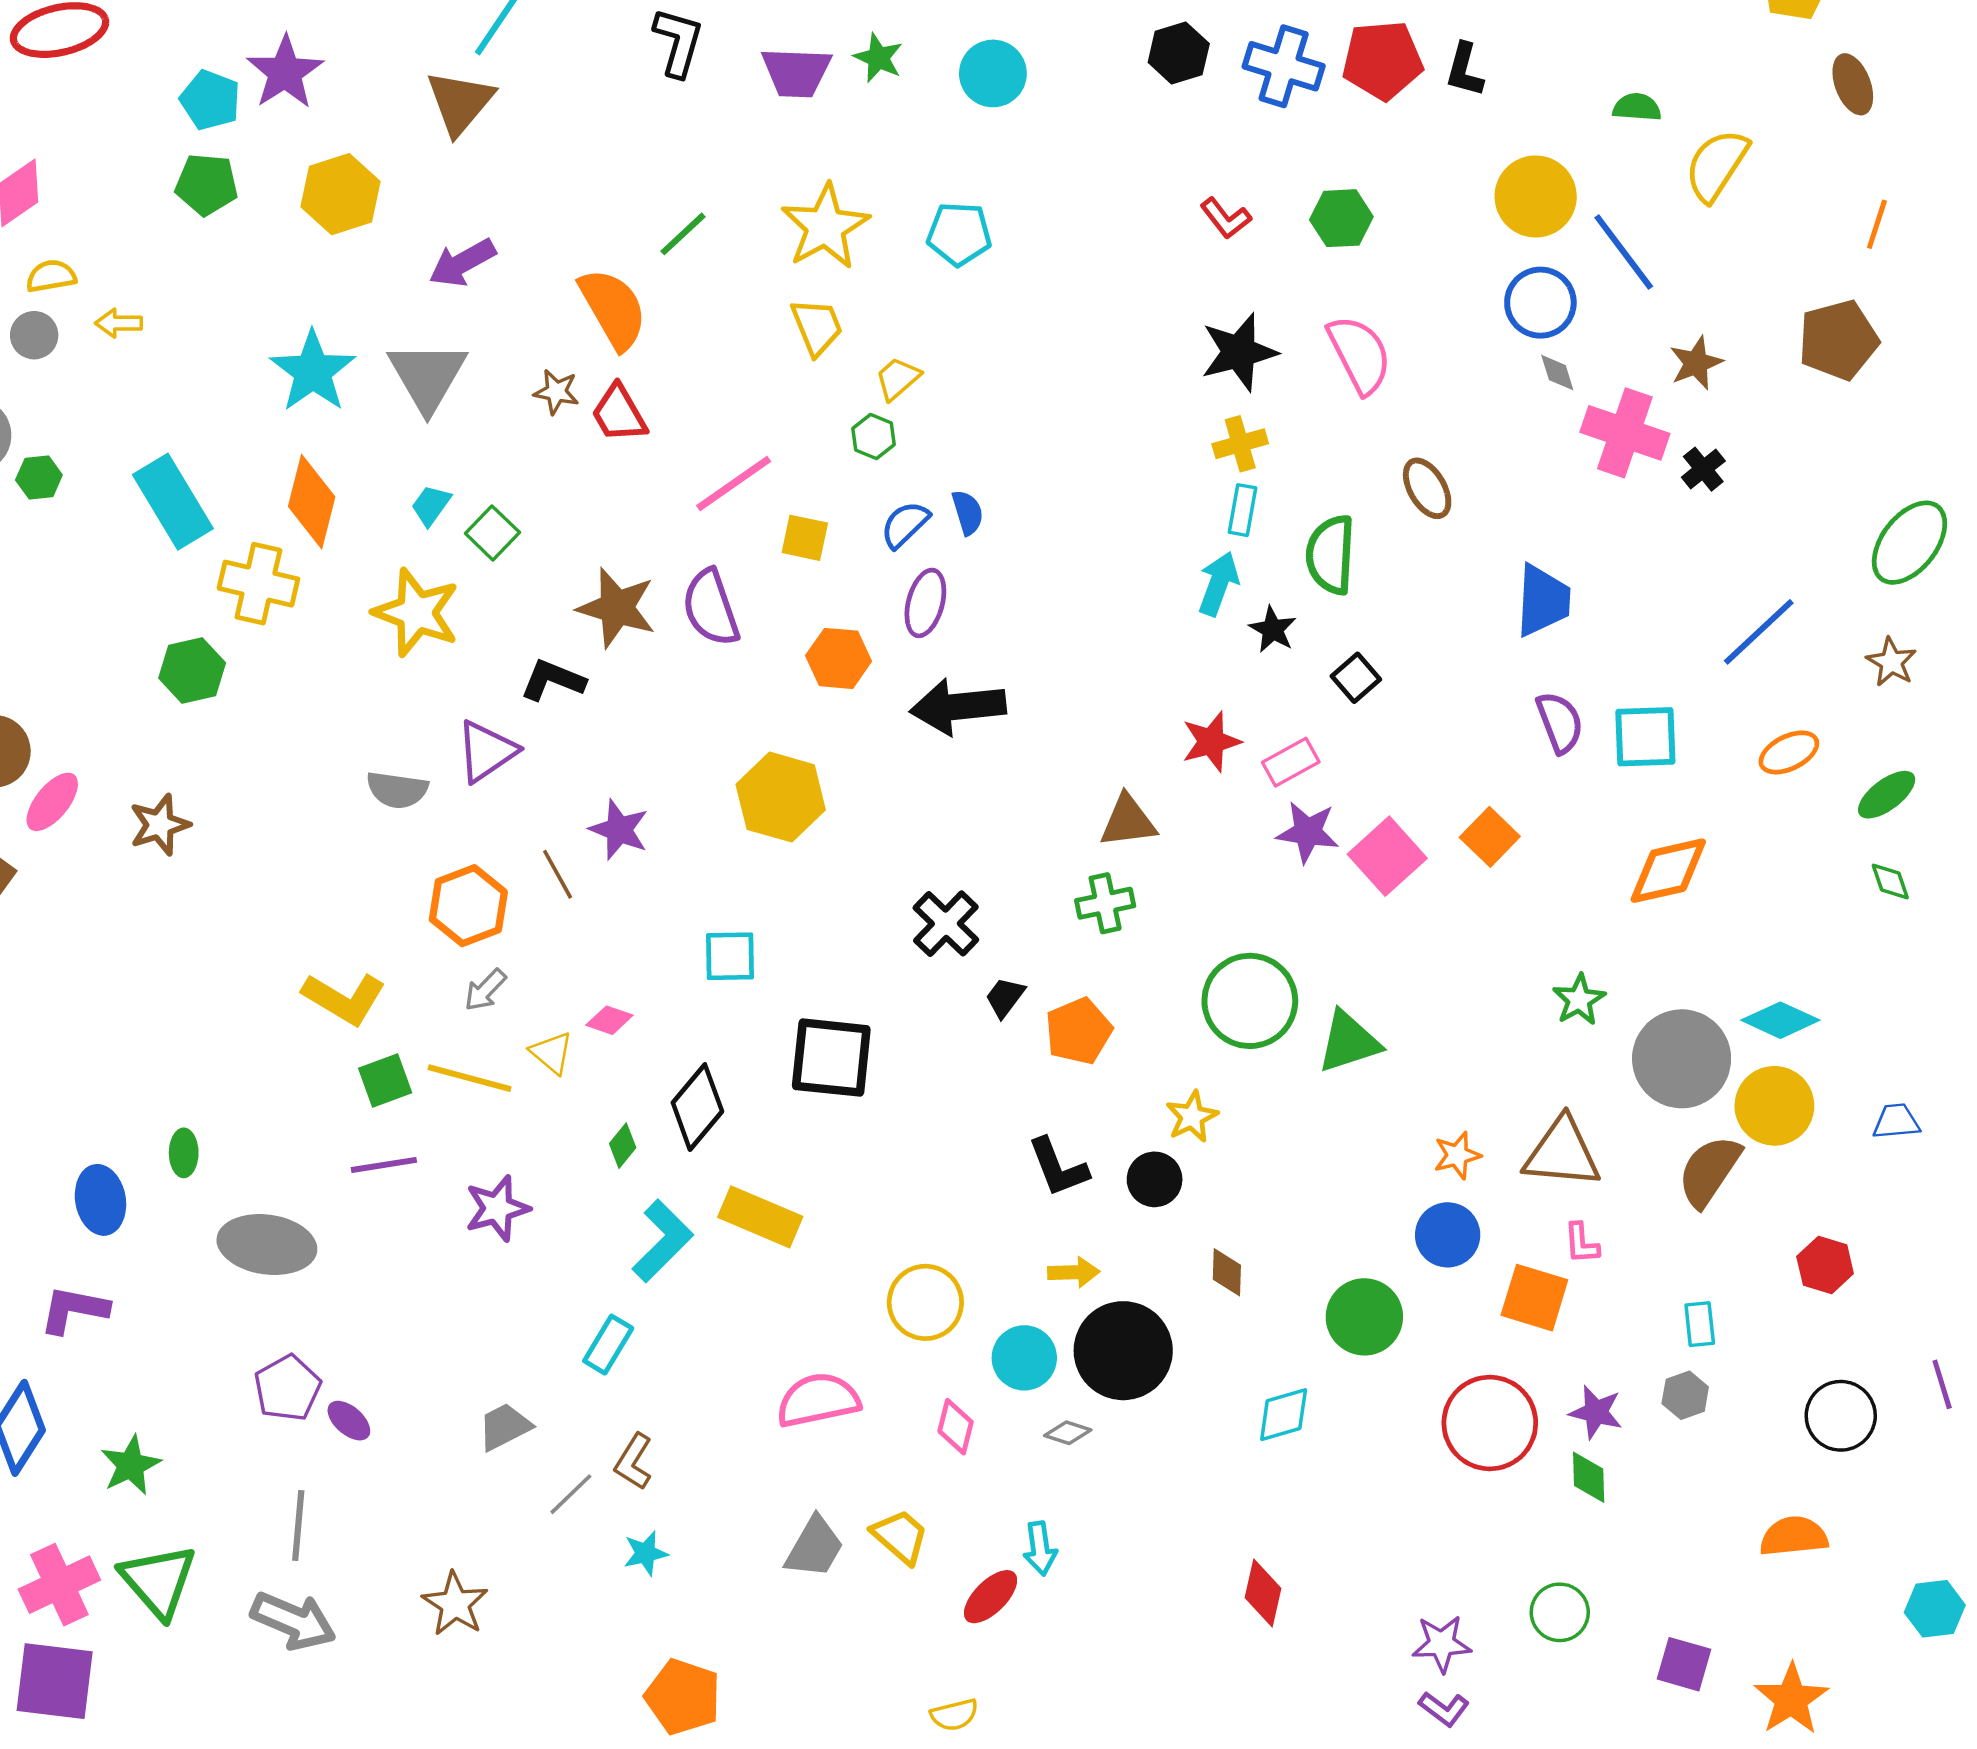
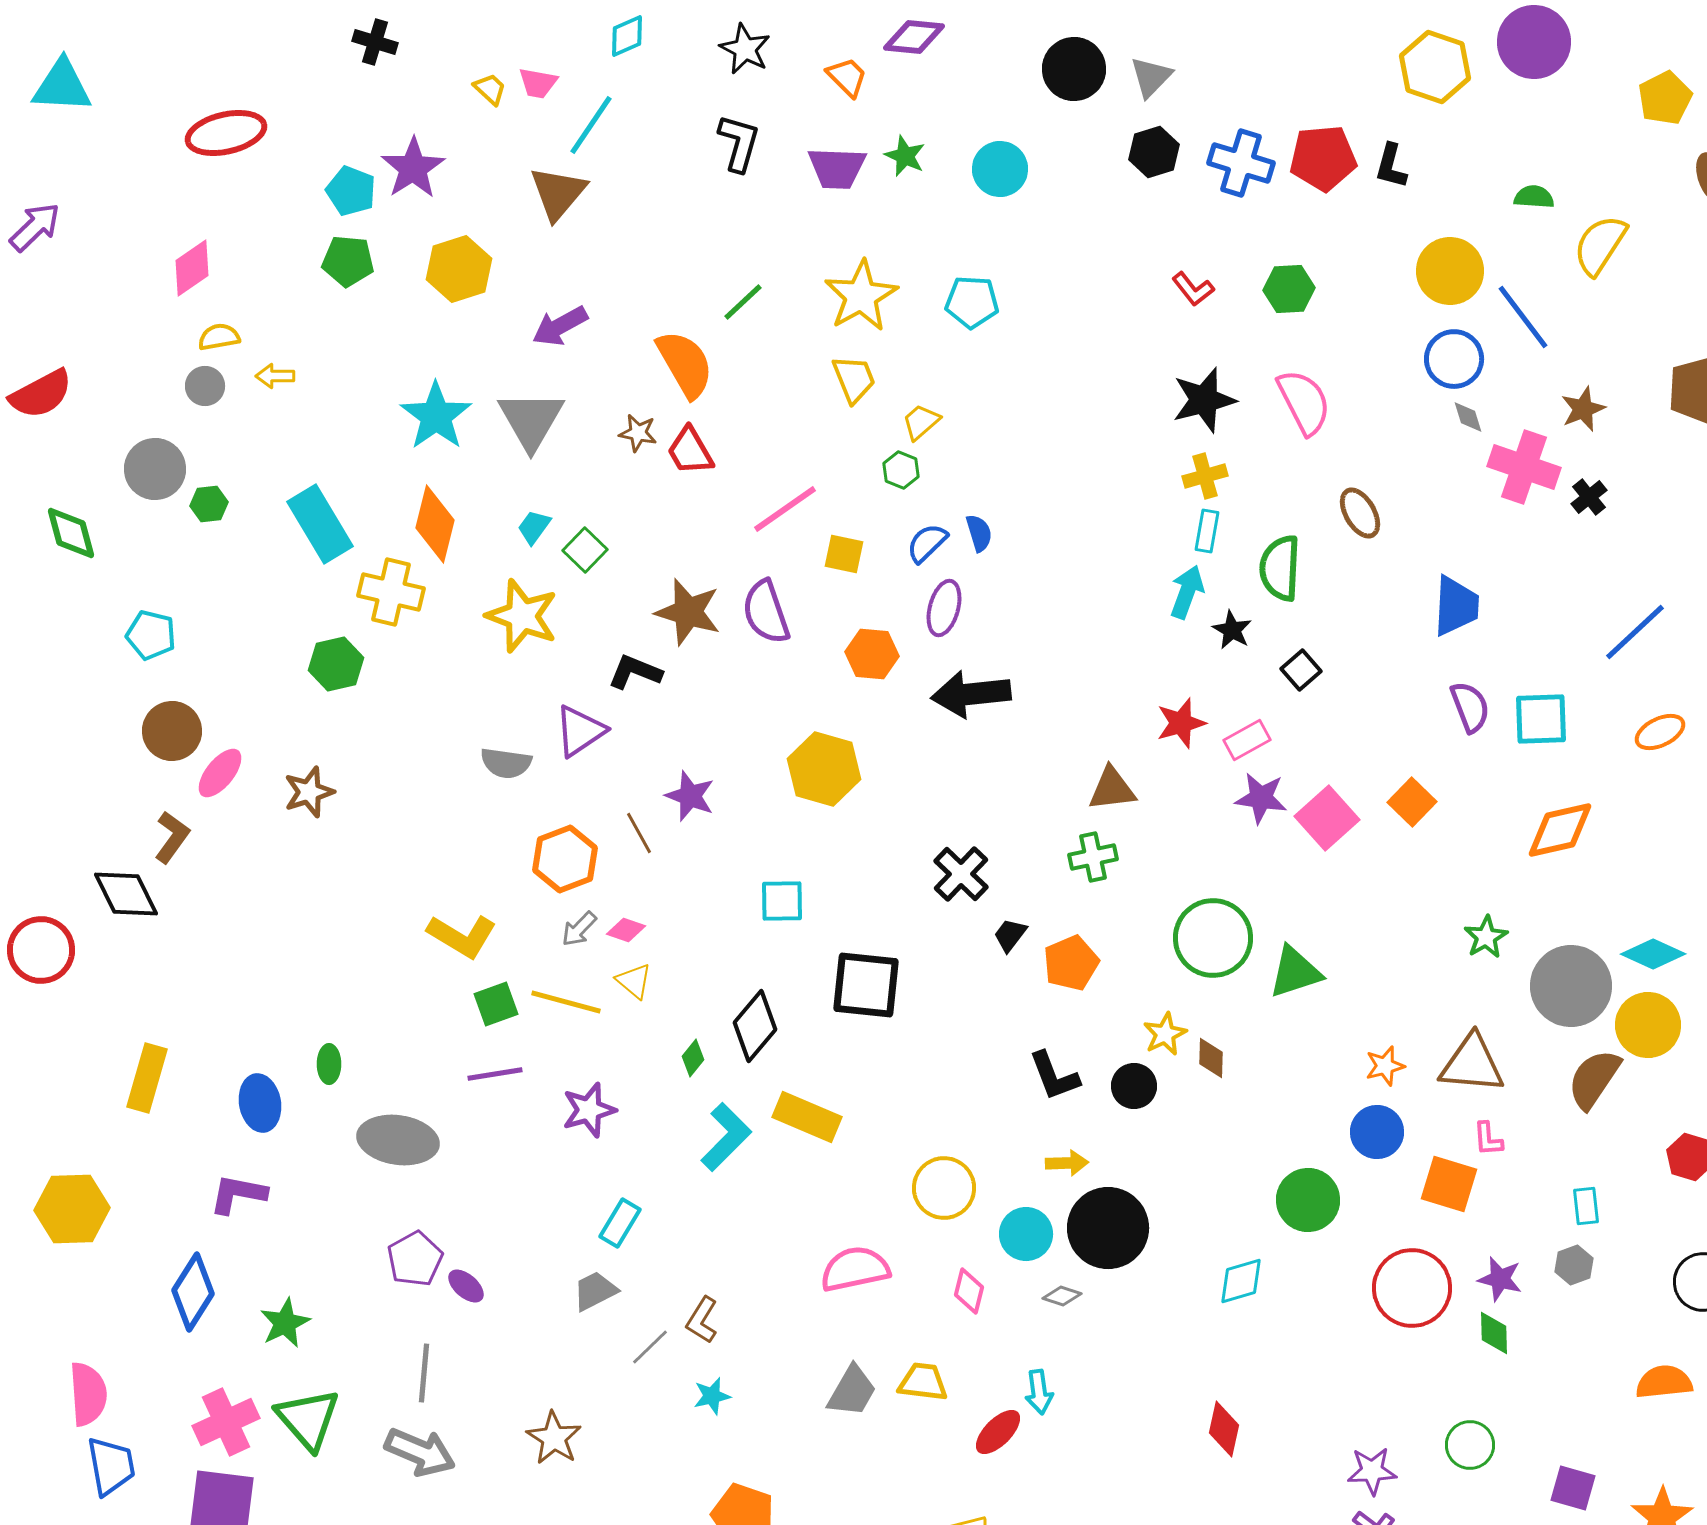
pink diamond: (609, 1020) -> (626, 930), moved
brown diamond: (1227, 1272) -> (1211, 1058), moved
cyan rectangle: (608, 1345) -> (620, 1223), moved
yellow trapezoid: (900, 1536) -> (923, 1382), turned -34

